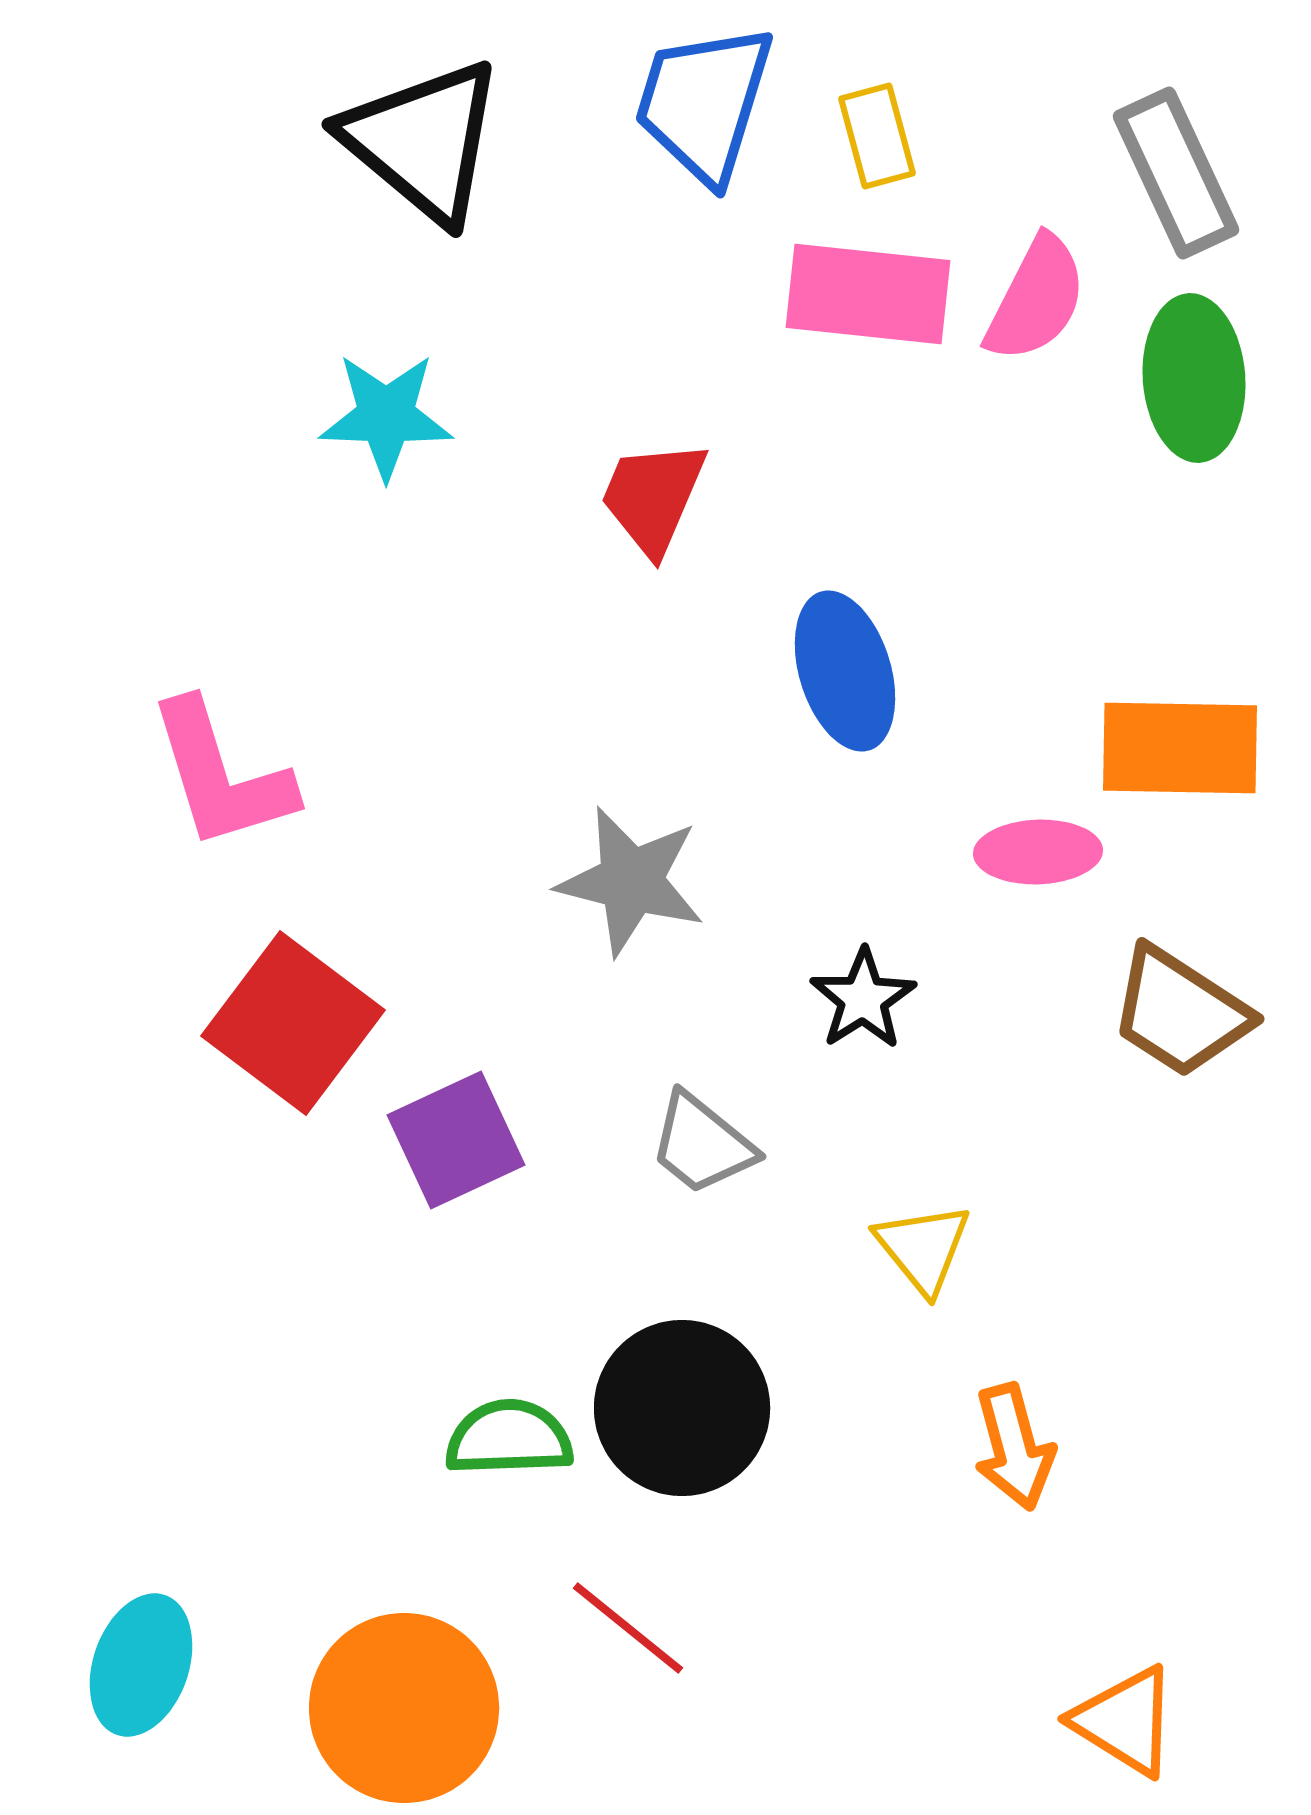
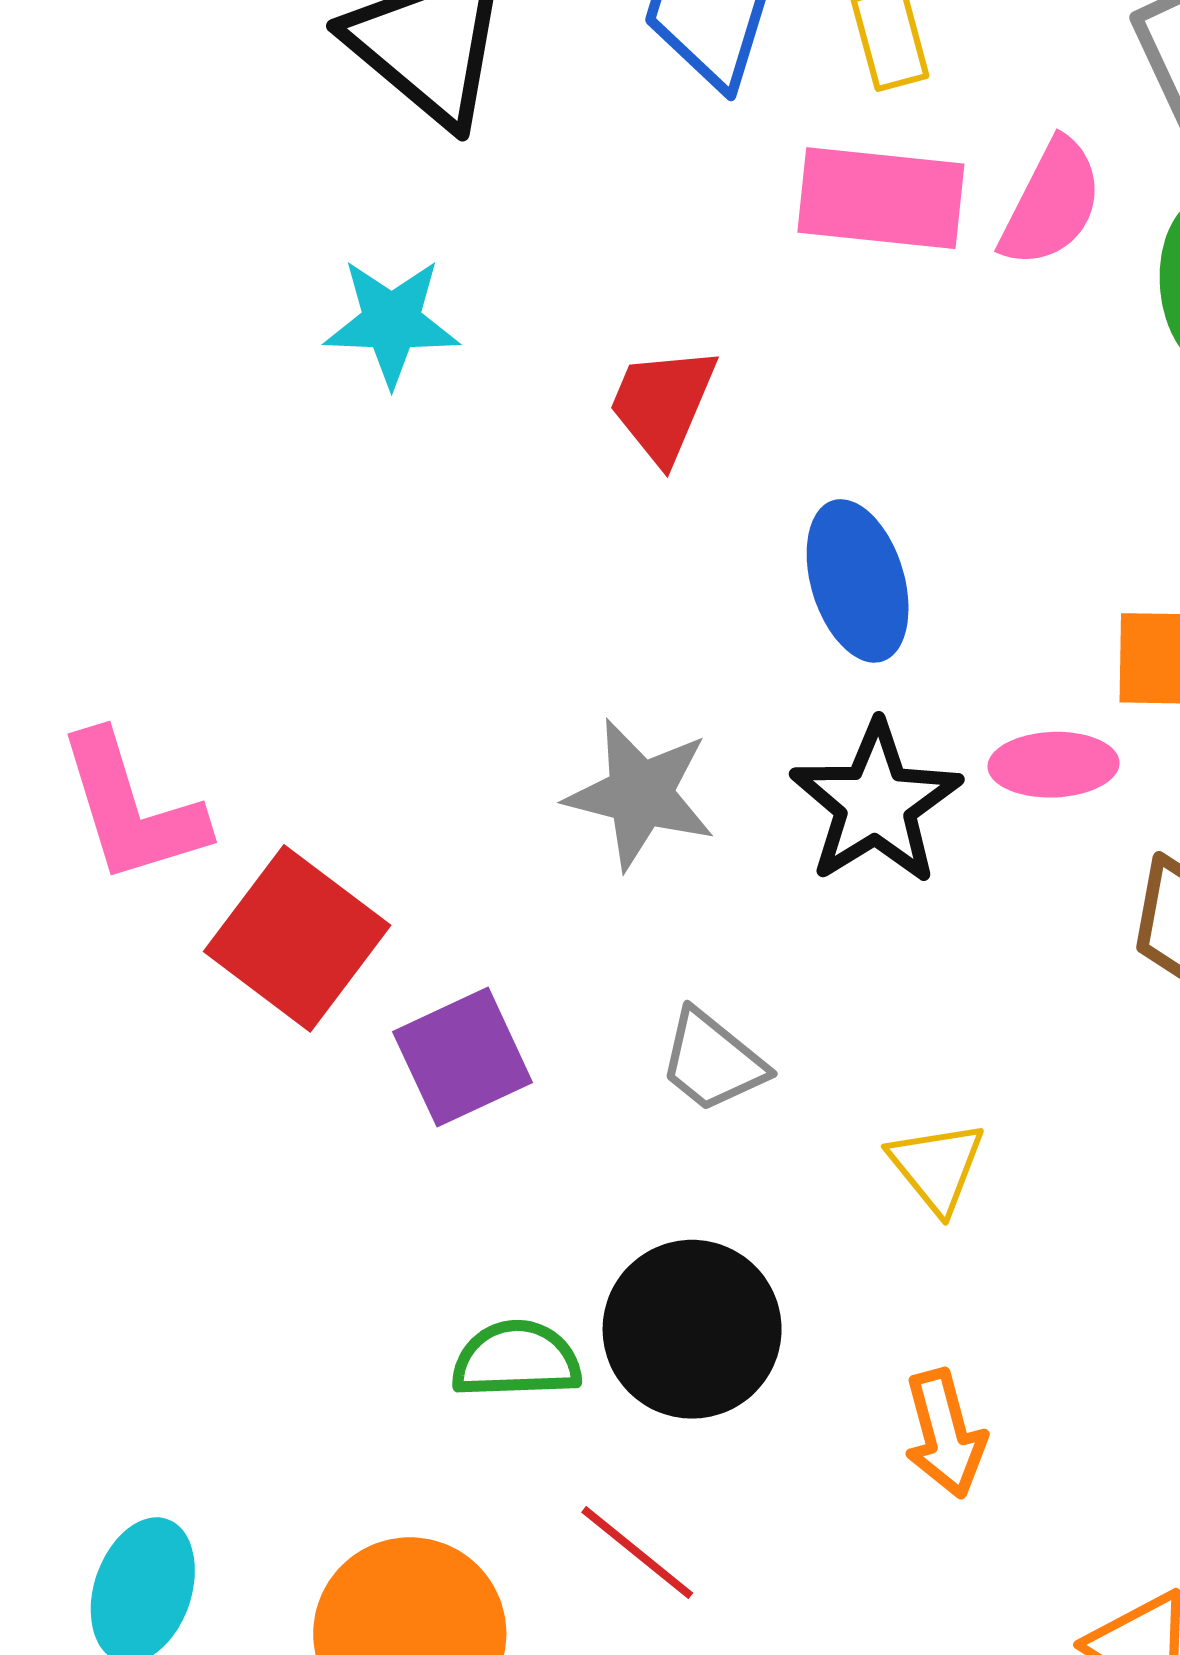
pink L-shape: (221, 775) -> (132, 808), moved
black star: (863, 999) -> (876, 803), moved, size x1.6
orange arrow: (1014, 1447) -> (945, 1434), moved

